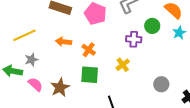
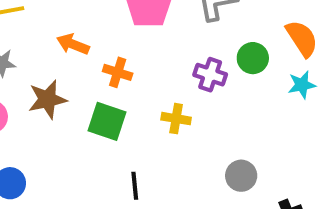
orange cross: (89, 50) -> (118, 72), turned -32
yellow cross: (123, 65) -> (176, 119), turned 32
brown star: (60, 87) -> (47, 99), moved

